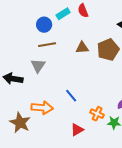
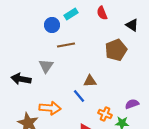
red semicircle: (83, 11) -> (102, 13), moved
brown line: (47, 45) -> (66, 45), moved
brown triangle: (82, 48) -> (90, 81), moved

